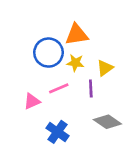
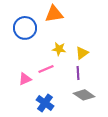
orange triangle: (77, 35) -> (54, 14), moved
blue circle: (49, 53) -> (25, 28), moved
purple line: (91, 88) -> (78, 73), moved

